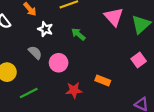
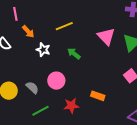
gray semicircle: (35, 53) -> (32, 88), moved
green line: (29, 93) -> (40, 111), moved

